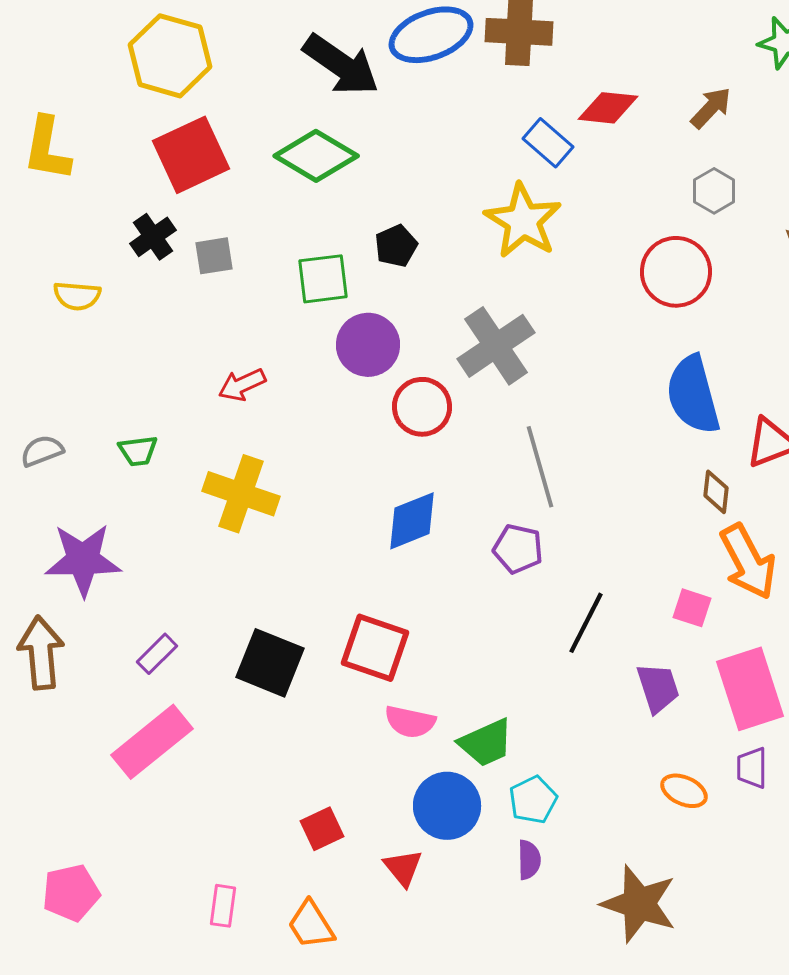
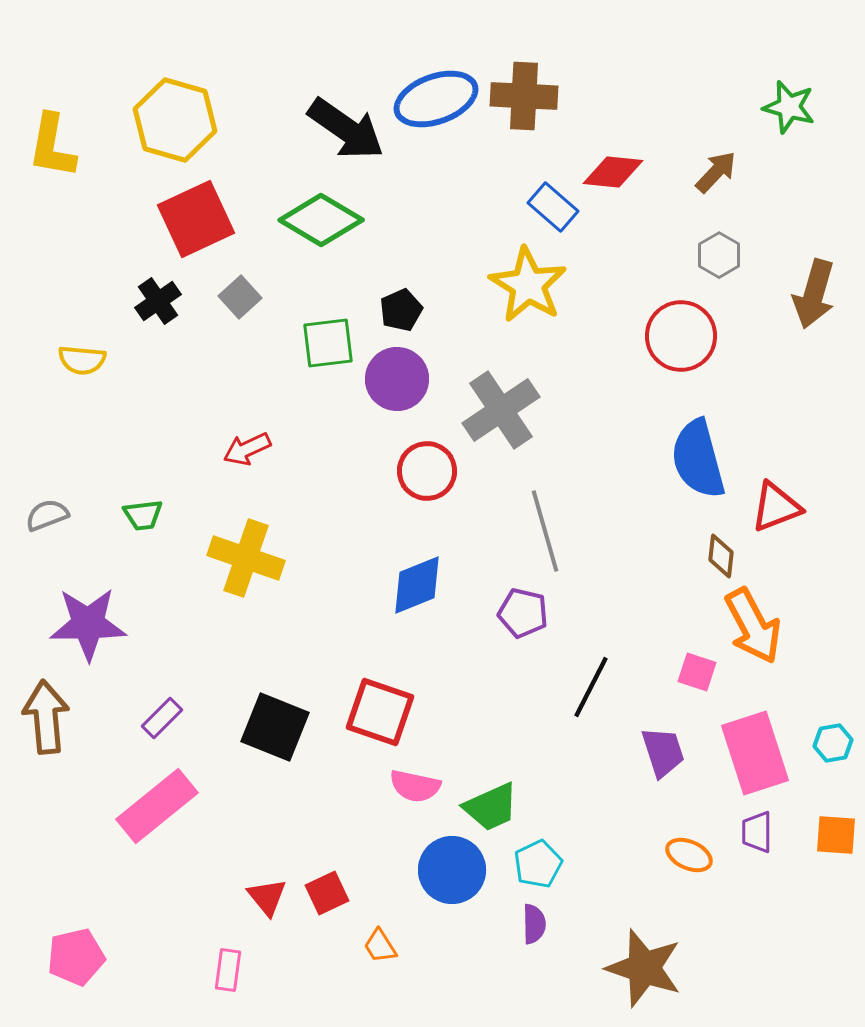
yellow L-shape: (47, 149) -> (52, 146), moved
gray square: (214, 256) -> (240, 297), moved, turned -33
purple circle: (368, 345) -> (397, 379), moved
red triangle: (403, 868) -> (267, 897), moved
orange trapezoid: (311, 925) -> (380, 946), moved, size x0.7

